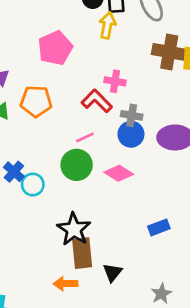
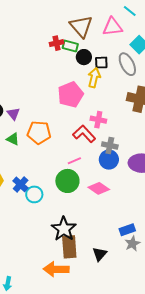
pink pentagon: (55, 48) -> (71, 95), moved
black triangle: (112, 272) -> (100, 254), moved
orange arrow: (65, 284) -> (56, 269), size x1.4
gray star: (161, 294) -> (132, 244), moved

